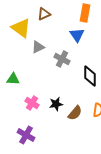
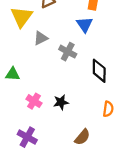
yellow triangle: (21, 28) -> (22, 17), turned 30
brown semicircle: (75, 113) -> (82, 137), moved

